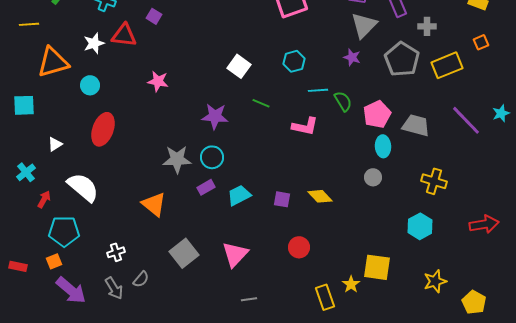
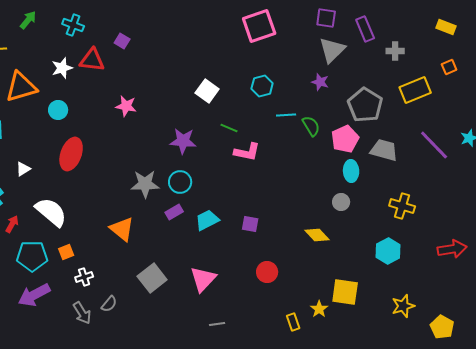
gray pentagon: (402, 59) -> (365, 105), moved
pink L-shape: (305, 126) -> (247, 152), moved
yellow diamond: (320, 196) -> (317, 235), moved
orange square: (54, 261) -> (66, 252), moved
purple arrow: (71, 290) -> (34, 295), moved, turned 112
yellow rectangle: (325, 297) -> (293, 322), size x0.7

